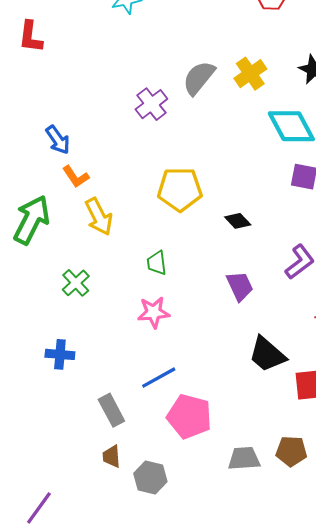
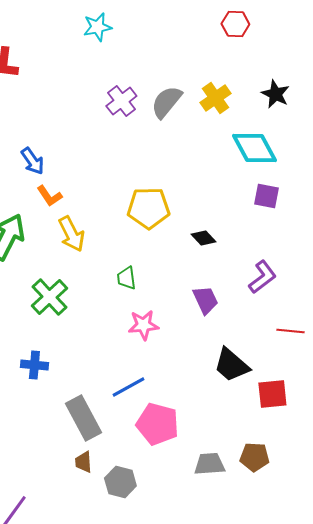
purple cross: (151, 104) -> (121, 101), moved
green cross: (76, 283) -> (49, 297), size x1.4
pink star: (154, 312) -> (143, 325), moved
gray rectangle: (111, 410) -> (83, 418), size x1.4

